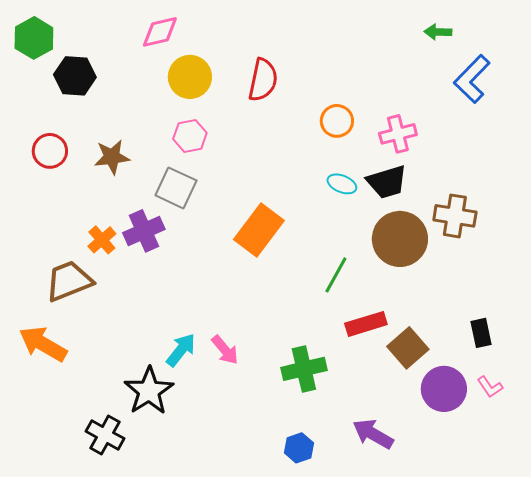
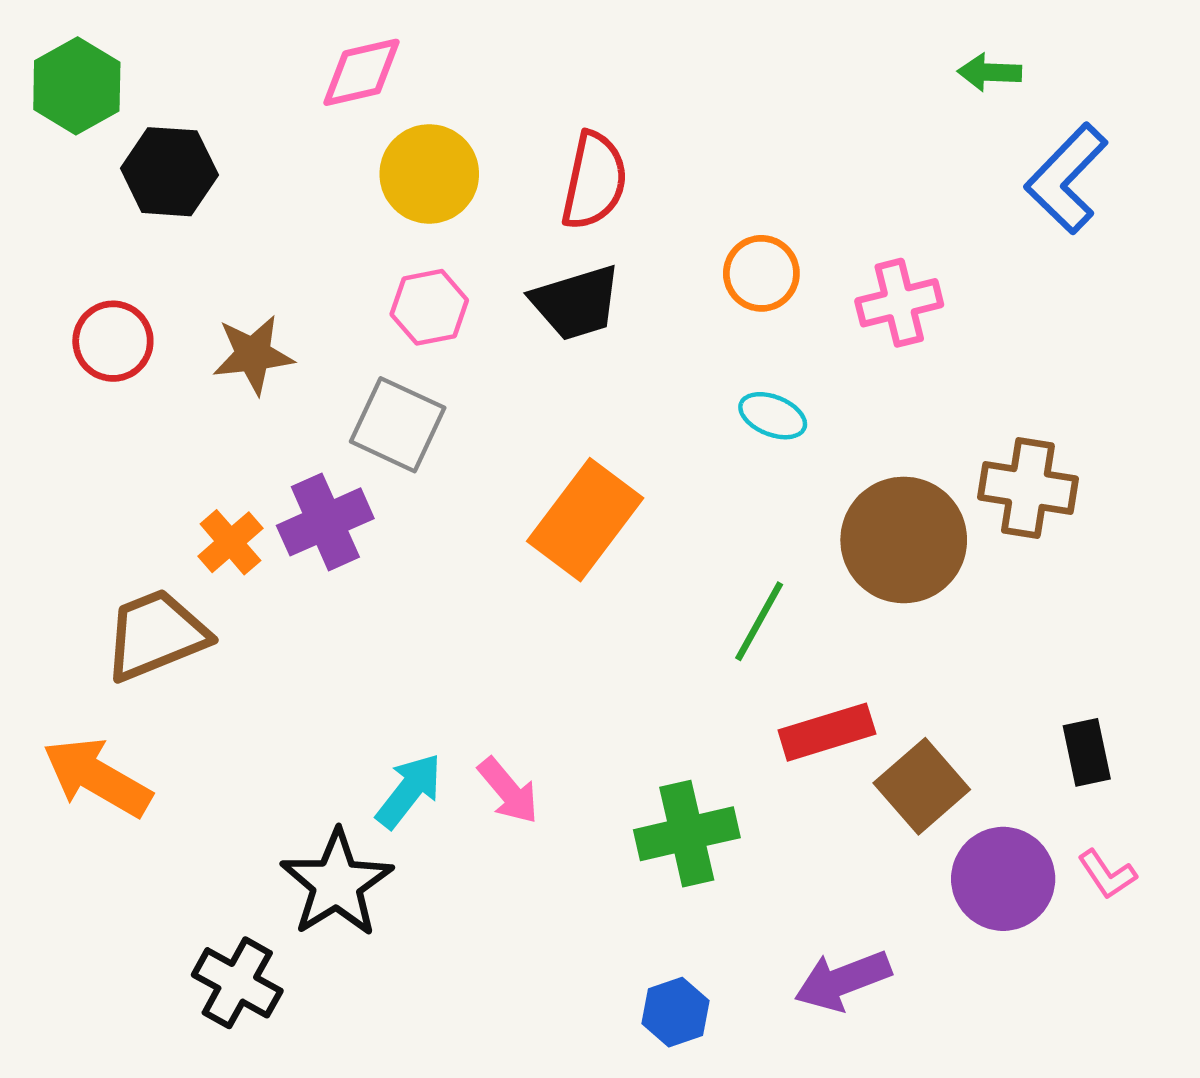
black trapezoid: (387, 182) -> (576, 303), moved
purple arrow: (373, 434) -> (843, 981), turned -51

